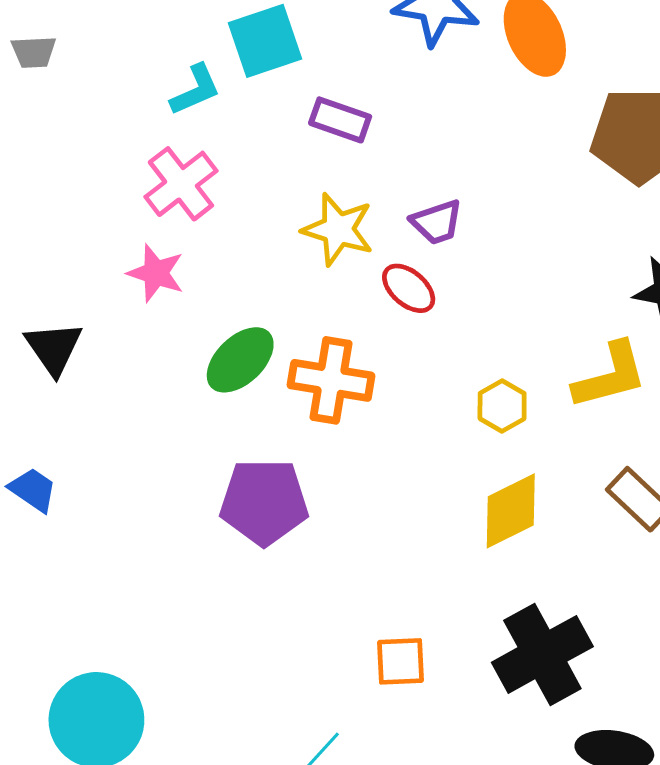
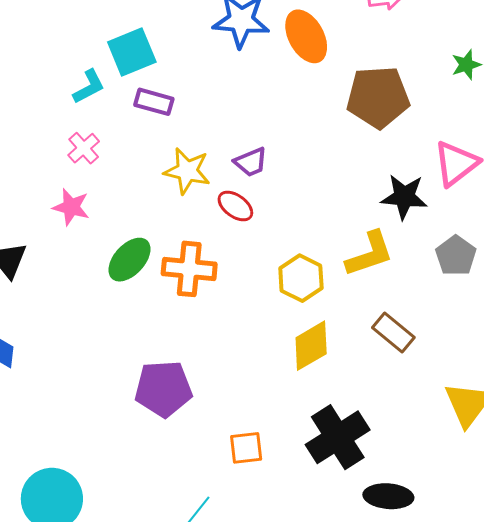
purple rectangle: (340, 120) -> (154, 102), moved
pink cross: (181, 184) -> (84, 148), size x0.7
yellow hexagon: (502, 406) -> (301, 278), size x1.4
purple pentagon: (264, 502) -> (163, 389), moved

